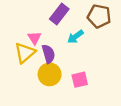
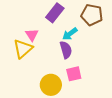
purple semicircle: (48, 54) -> (66, 50), moved
yellow circle: (50, 74) -> (51, 85), moved

